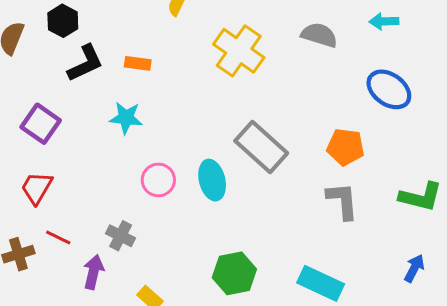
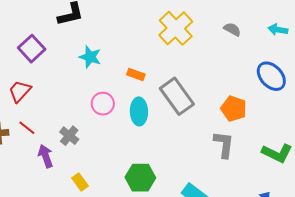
gray semicircle: (319, 35) -> (232, 29), size x0.7
orange rectangle: (138, 63) -> (136, 75), moved
purple arrow: (93, 272) -> (46, 156), turned -45

